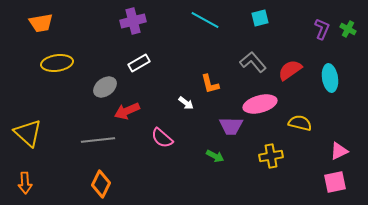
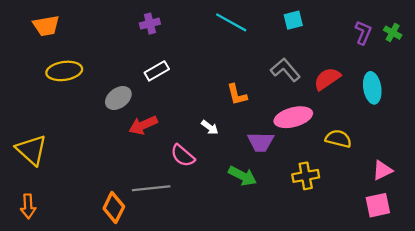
purple cross: (133, 21) -> (150, 24), size x0.7
white arrow: (186, 103) -> (210, 127), moved
gray line: (98, 140) -> (151, 188), moved
green arrow: (215, 156) -> (242, 176), size x1.4

